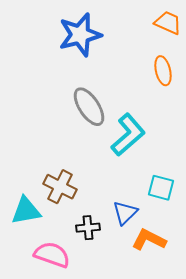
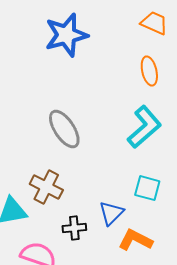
gray ellipse: (89, 107) -> (64, 129), moved
cyan L-shape: (128, 135) -> (144, 127), moved

